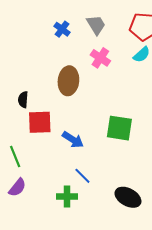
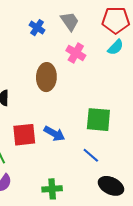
red square: (40, 122) -> (24, 135), moved
blue line: (82, 176) -> (91, 155), moved

